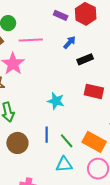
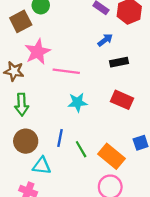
pink line: (31, 40) -> (66, 71), moved
cyan star: (56, 101) -> (77, 102), turned -30
cyan triangle: (64, 164) -> (42, 166), moved

